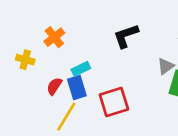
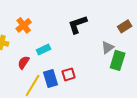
blue rectangle: (77, 87) -> (51, 78), moved
red square: (114, 102) -> (69, 74), size x0.6

